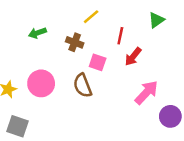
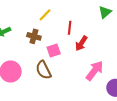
green triangle: (156, 20) -> (105, 12), moved
pink square: (98, 62) -> (54, 51), turned -32

